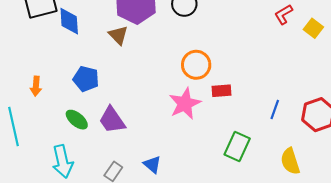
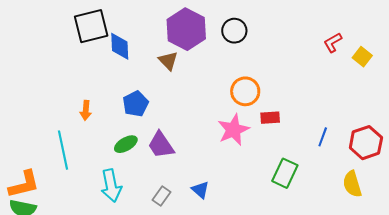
blue pentagon: (86, 79) -> (136, 104), turned 30
green ellipse: (77, 120) -> (126, 144), turned -70
yellow semicircle: (290, 161) -> (352, 184), moved

